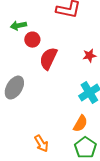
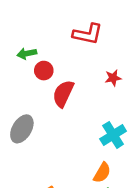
red star: (89, 56) -> (113, 78), moved

